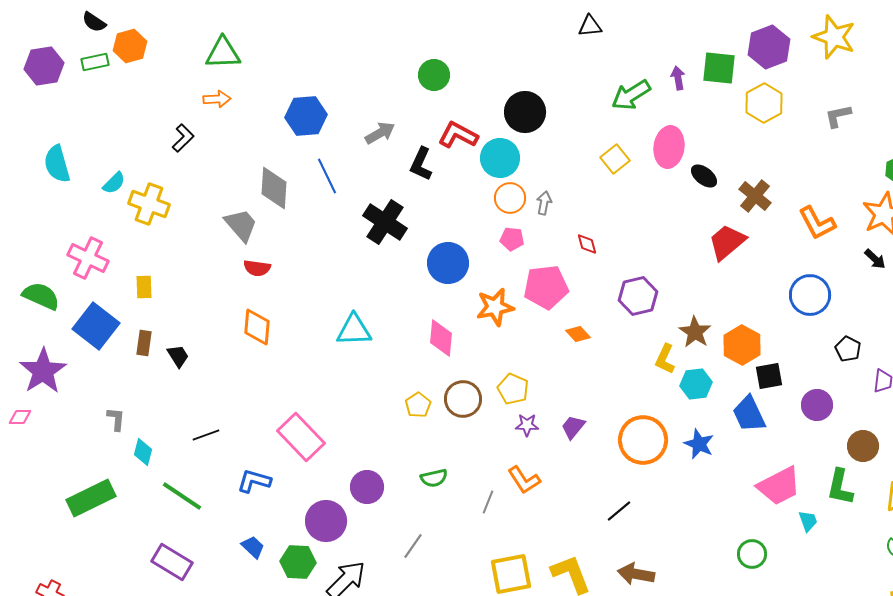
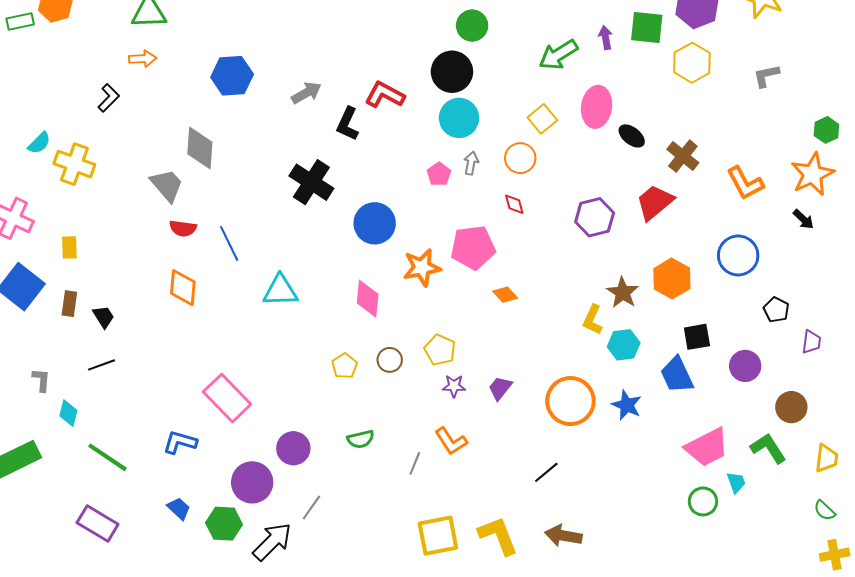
green circle: (434, 75) -> (472, 26), moved
cyan circle: (500, 158) -> (459, 118), moved
blue line: (327, 176) -> (229, 243), moved
orange circle: (510, 198) -> (520, 158), moved
pink pentagon: (512, 239) -> (439, 174), moved, turned 30
purple hexagon: (638, 296) -> (595, 217), moved
orange hexagon: (742, 345) -> (672, 279), moved
brown circle: (463, 399) -> (390, 360), size x0.7
black line: (206, 435) -> (102, 365), moved
green L-shape: (840, 487) -> (768, 448), turned 135
gray line: (413, 546) -> (311, 507), moved
green circle: (752, 554) -> (703, 501), moved

